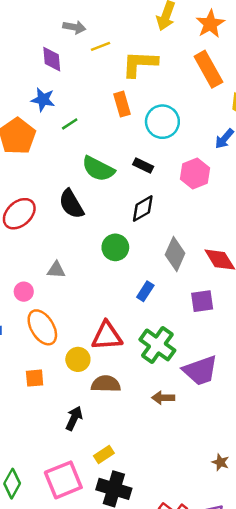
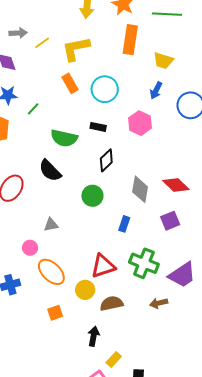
orange rectangle: (208, 69) -> (130, 40), turned 52
yellow rectangle: (104, 455) -> (114, 359), moved

